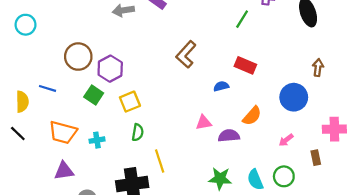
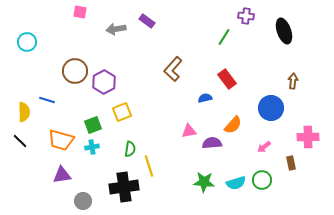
red rectangle: (245, 65) -> (227, 79), turned 30
green square: (94, 95) -> (93, 125), moved, turned 36
green semicircle: (138, 132) -> (130, 149), moved
cyan semicircle: (255, 180) -> (236, 183), turned -84

